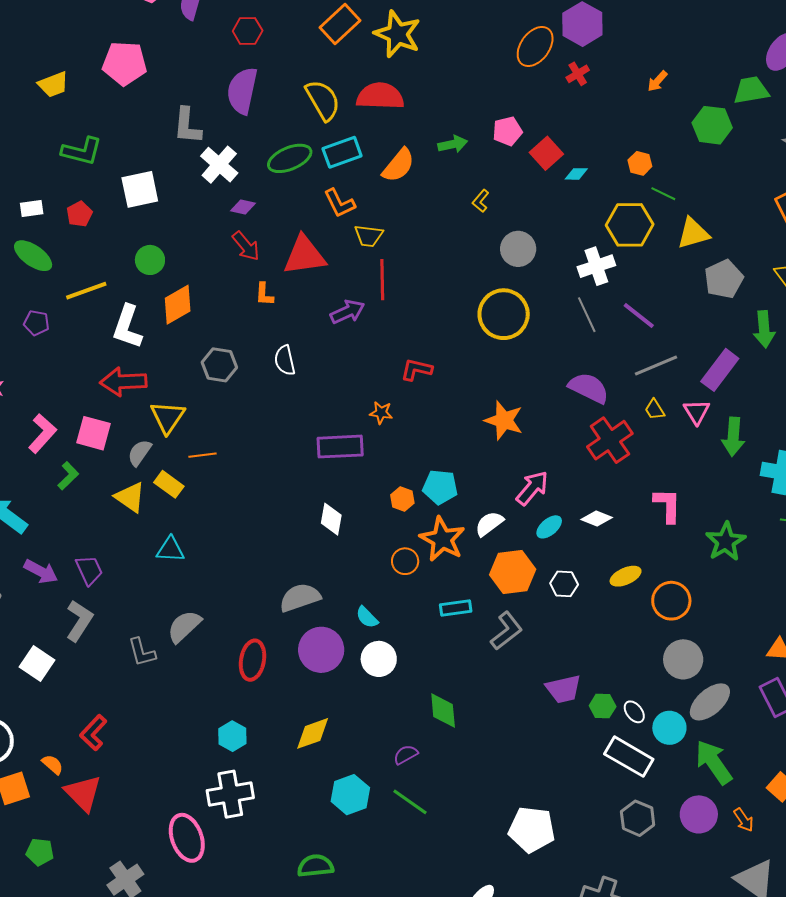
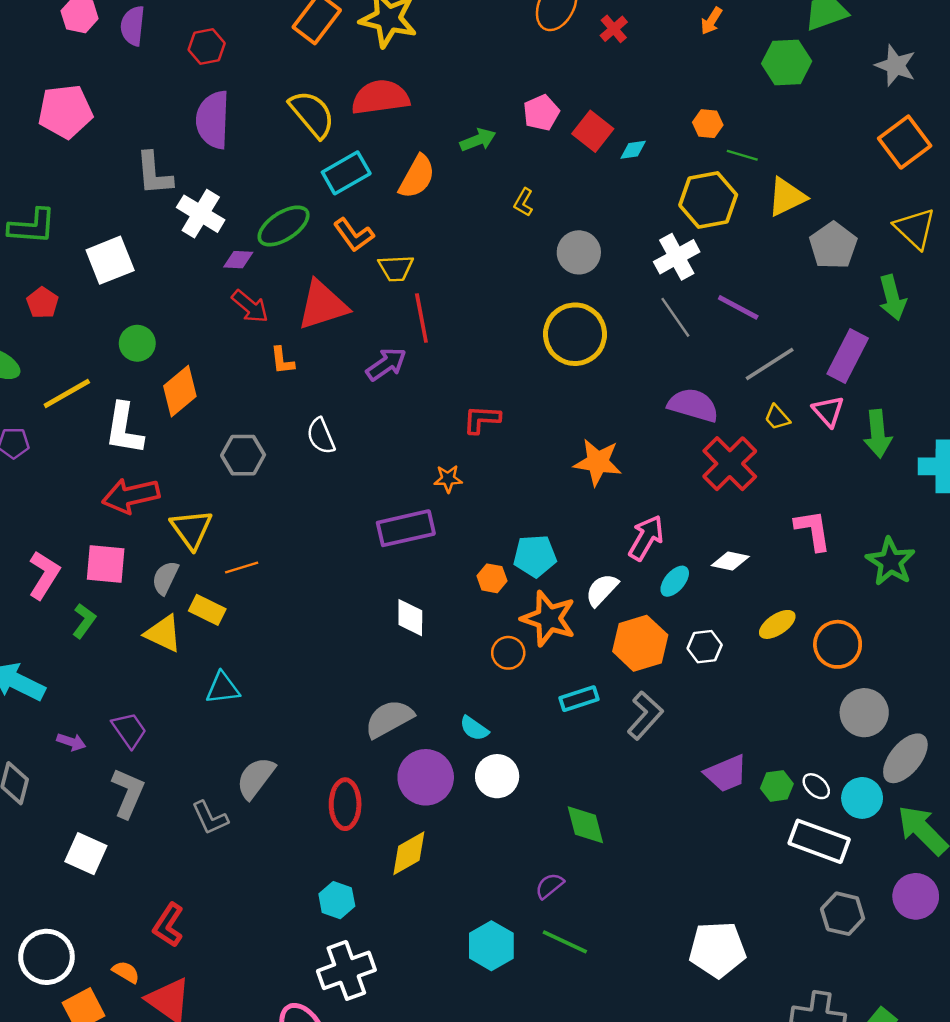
green ellipse: (290, 158) -> (284, 226), moved
purple arrow: (41, 572) -> (71, 742), size x0.7
yellow diamond: (313, 733) -> (409, 853), moved

